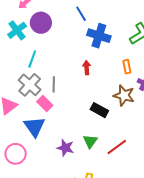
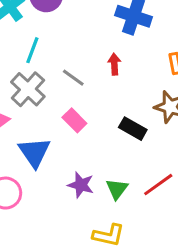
gray line: (54, 84) -> (73, 78), moved, turned -56
pink rectangle: (45, 104) -> (74, 120), moved
green triangle: (90, 141) -> (117, 189), moved

